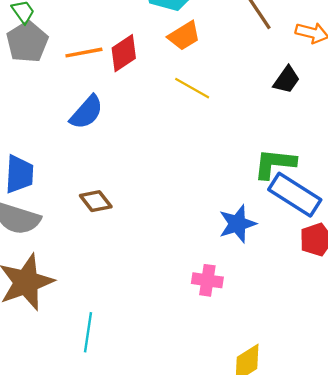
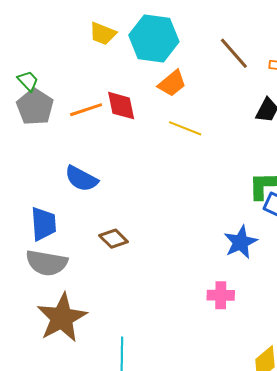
red diamond: (124, 53) -> (121, 106), turned -60
blue semicircle: (87, 112) -> (81, 179), moved, turned 84

